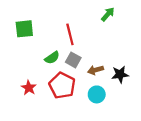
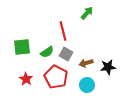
green arrow: (108, 14) -> (87, 13), moved
green square: (24, 29) -> (22, 47), moved

